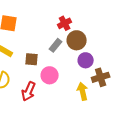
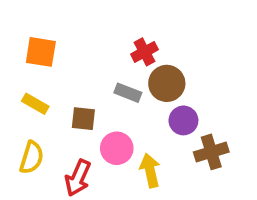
gray rectangle: (56, 45) -> (128, 93), turned 72
yellow arrow: (83, 91) -> (150, 170), moved

